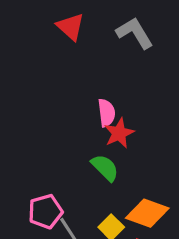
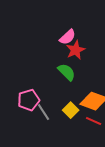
pink semicircle: (107, 113) -> (68, 37), turned 54

